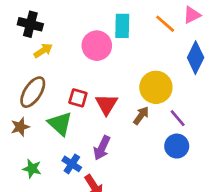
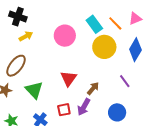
cyan rectangle: (122, 26) -> (94, 24), moved, turned -42
yellow circle: (156, 87) -> (104, 47), moved
red square: (78, 98) -> (64, 110), moved, turned -32
purple line: (178, 118) -> (125, 81), moved
purple arrow: (102, 148) -> (84, 107), moved

